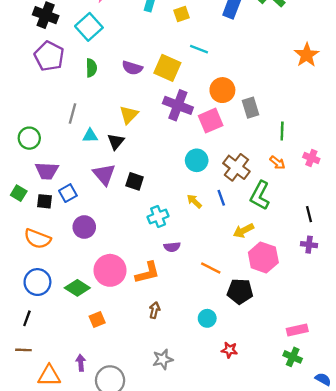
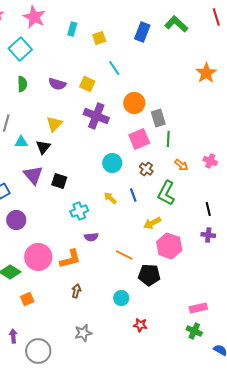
cyan line: (199, 49) -> (114, 68), turned 35
yellow square: (167, 68) -> (87, 84), size x0.7
pink square: (211, 121) -> (139, 139), moved
green line: (282, 131) -> (168, 139), moved
brown cross: (236, 167) -> (146, 169), size x0.6

